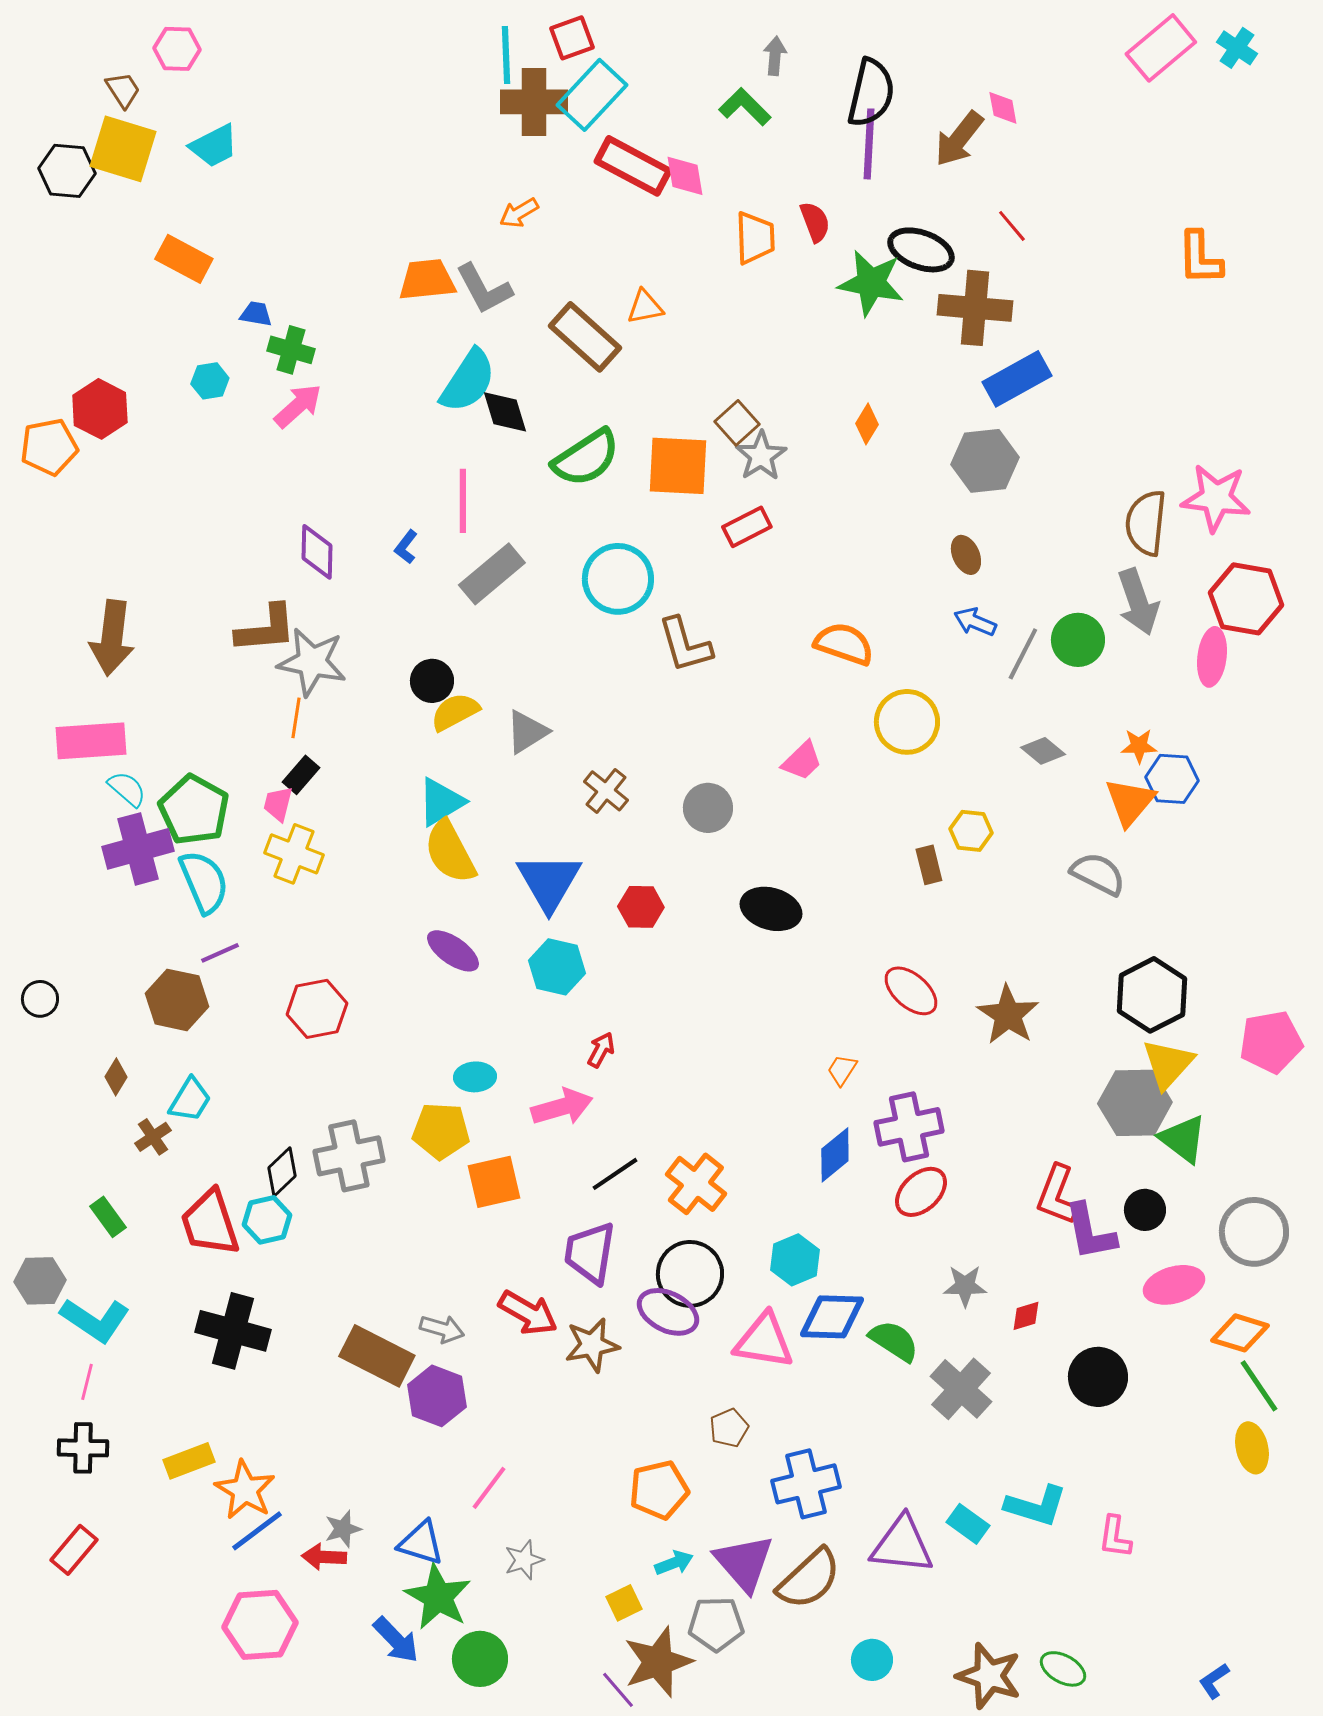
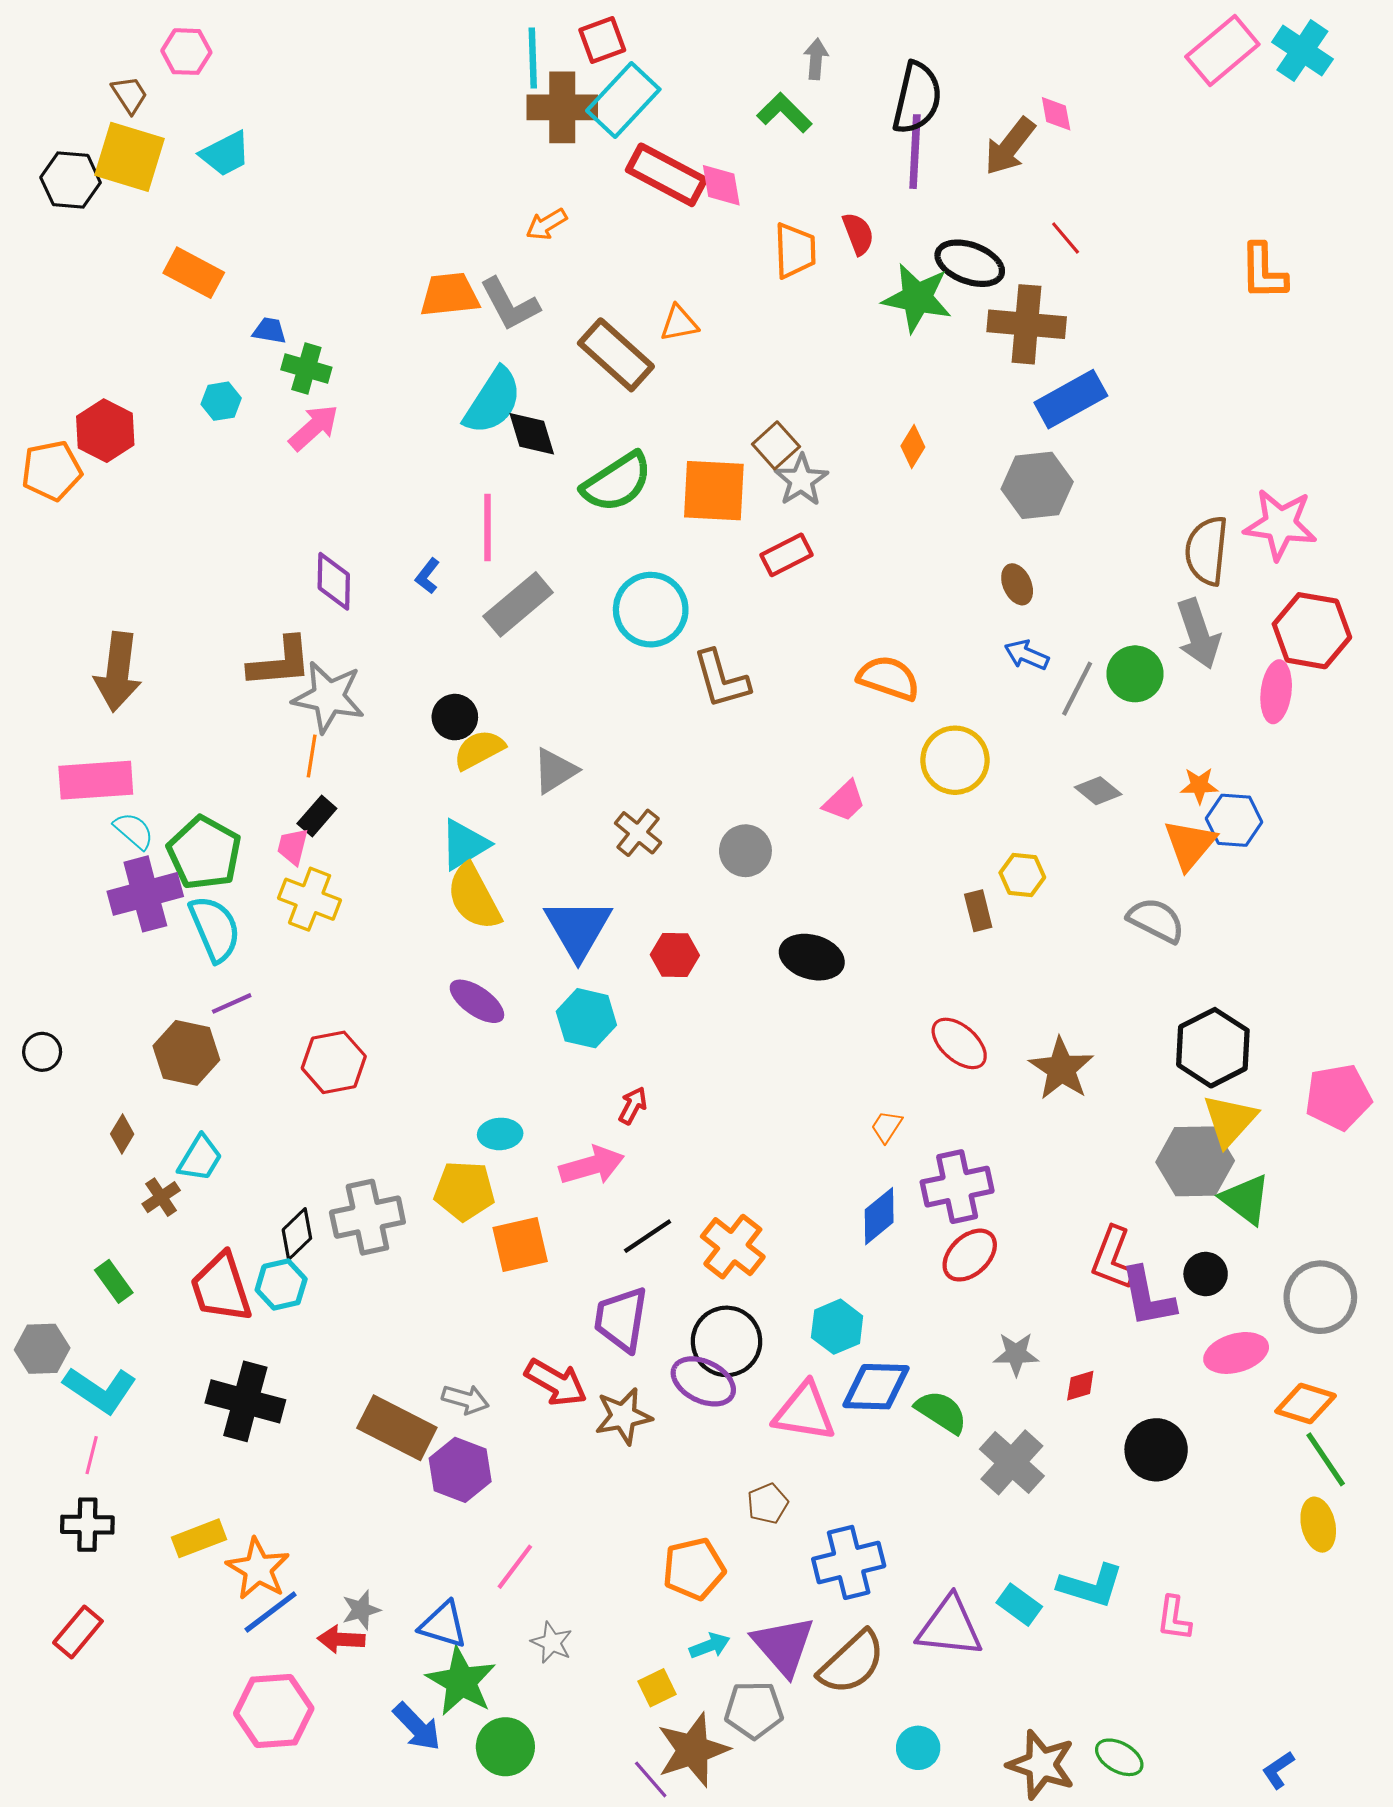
cyan cross: (1237, 48) -> (1302, 51), size x1.4
gray star: (524, 1560) -> (552, 1643), turned -30

